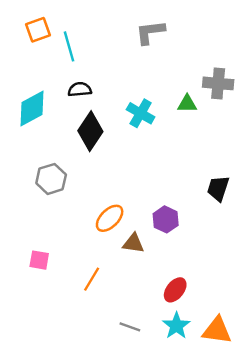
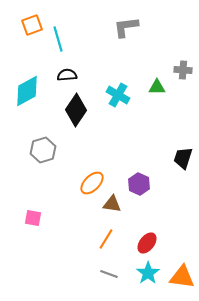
gray cross: (218, 83) -> (183, 70), size x0.7
orange line: (92, 279) -> (106, 239), moved

